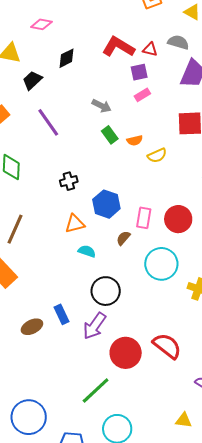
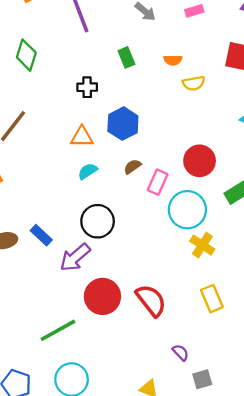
green rectangle: (110, 135) -> (126, 57), moved
pink rectangle: (144, 218) -> (158, 182), moved
cyan semicircle: (87, 251) -> (88, 171), turned -66
cyan circle: (161, 264) -> (187, 210), moved
blue rectangle: (62, 314) -> (41, 235), turned -36

